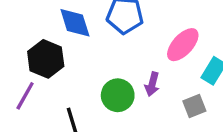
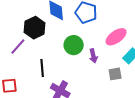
purple arrow: (152, 84) -> (93, 56), turned -40
green circle: (118, 95) -> (74, 45), moved

